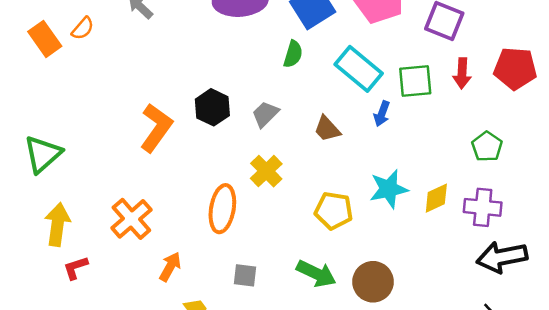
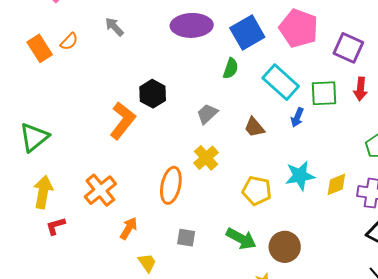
black hexagon: (212, 107) -> (153, 94), moved

